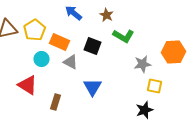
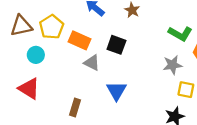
green L-shape: (124, 36) -> (180, 34), moved
cyan circle: (42, 59) -> (36, 55), moved
red triangle: (28, 85) -> (29, 88), moved

